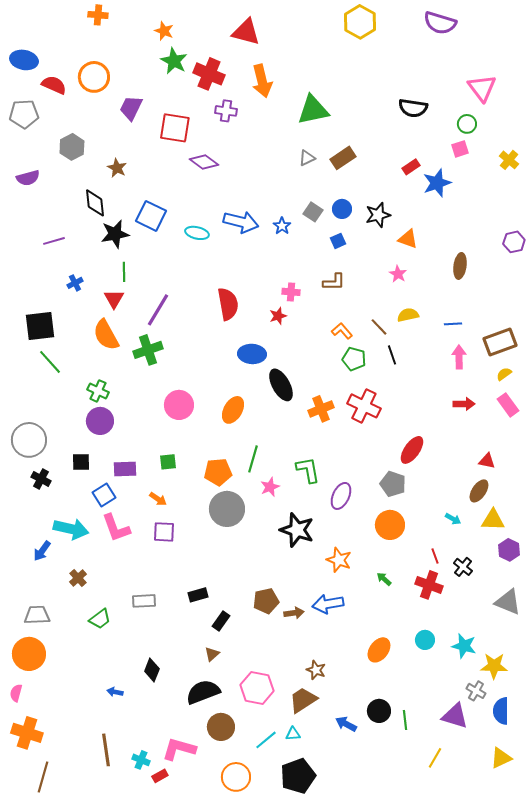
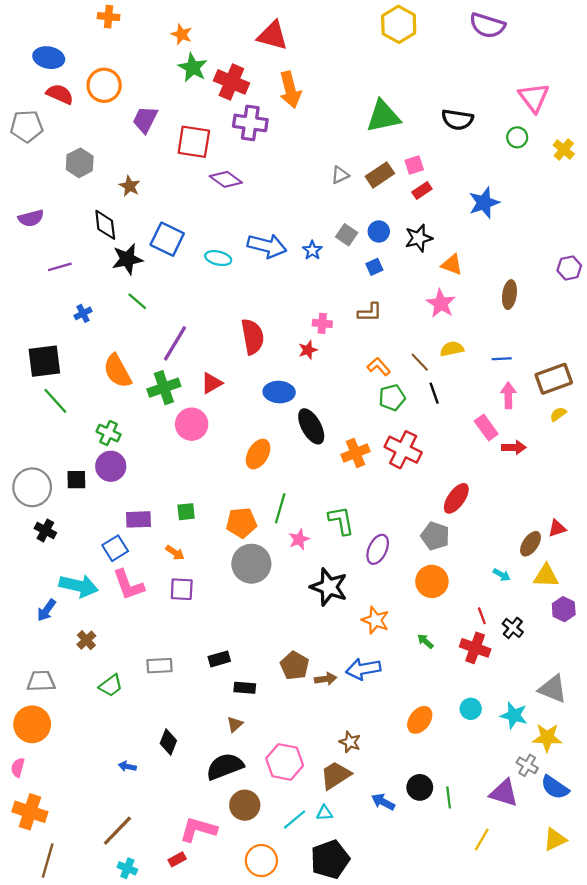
blue ellipse: (24, 60) -> (49, 58), moved
green triangle: (313, 110) -> (383, 116), moved
purple cross: (226, 111) -> (250, 123), size x1.4
pink square: (460, 149) -> (414, 165), moved
yellow cross: (509, 160) -> (564, 150), moved
red rectangle: (411, 167) -> (422, 190), moved
purple semicircle: (28, 178) -> (31, 218), moved
green line: (124, 272) -> (137, 301), turned -48
pink star: (398, 274) -> (441, 303), size x1.5
red triangle: (114, 299) -> (212, 383), moved, turned 30
green pentagon: (354, 359) -> (392, 398), turned -30
pink circle: (179, 405) -> (192, 424), moved
pink rectangle: (508, 405) -> (486, 427), moved
red triangle: (487, 461) -> (557, 528), moved, turned -30
black square: (81, 462) -> (76, 480), moved
brown pentagon: (266, 601) -> (295, 666), turned -30
gray triangle: (508, 602) -> (553, 689), moved
black rectangle: (221, 621) -> (245, 688), turned 60
blue semicircle: (501, 711) -> (555, 787), turned -56
brown line: (106, 750) -> (117, 831), turned 52
cyan cross: (141, 760) -> (127, 868), moved

